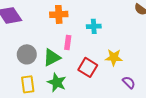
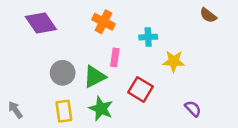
orange cross: (59, 14) -> (103, 22), turned 30
yellow star: (114, 57) -> (174, 61), moved

